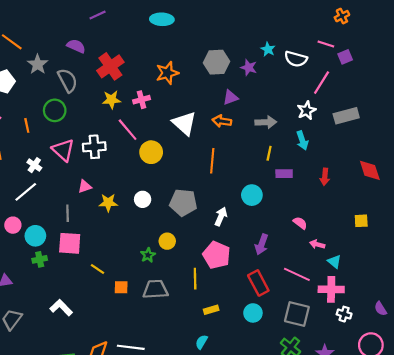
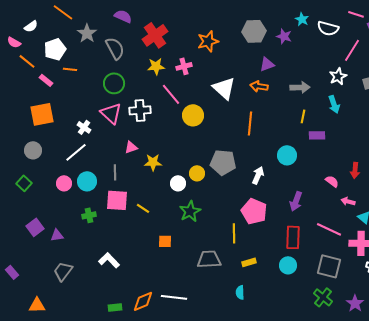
green circle: (55, 110) -> (114, 83), moved
orange line: (27, 125) -> (70, 69), moved, turned -72
red arrow: (325, 177) -> (355, 170), moved
white circle: (143, 199) -> (178, 183), moved
cyan circle: (35, 236) -> (87, 181), moved
yellow circle: (167, 241) -> (197, 173), moved
green star: (148, 255) -> (190, 211), size x1.5
yellow line: (98, 269) -> (143, 208), moved
red rectangle: (258, 283) -> (293, 237), turned 30
gray trapezoid: (155, 289) -> (209, 259), moved
cyan semicircle: (202, 342) -> (240, 292), turned -32

